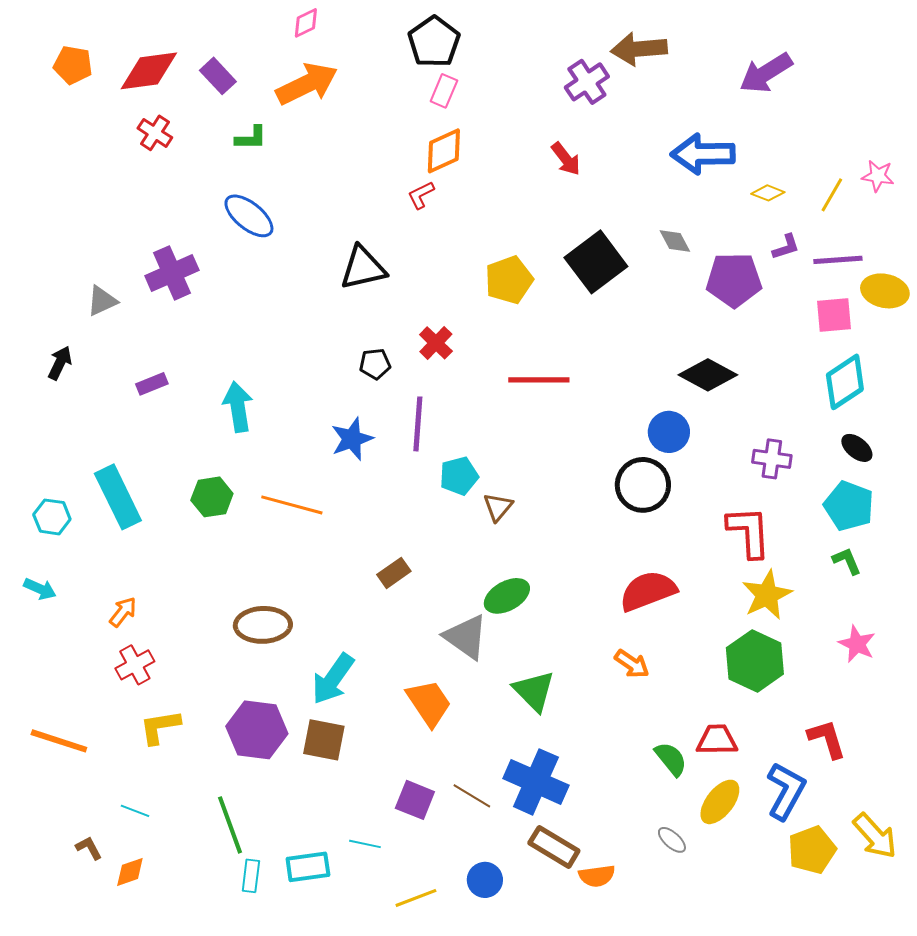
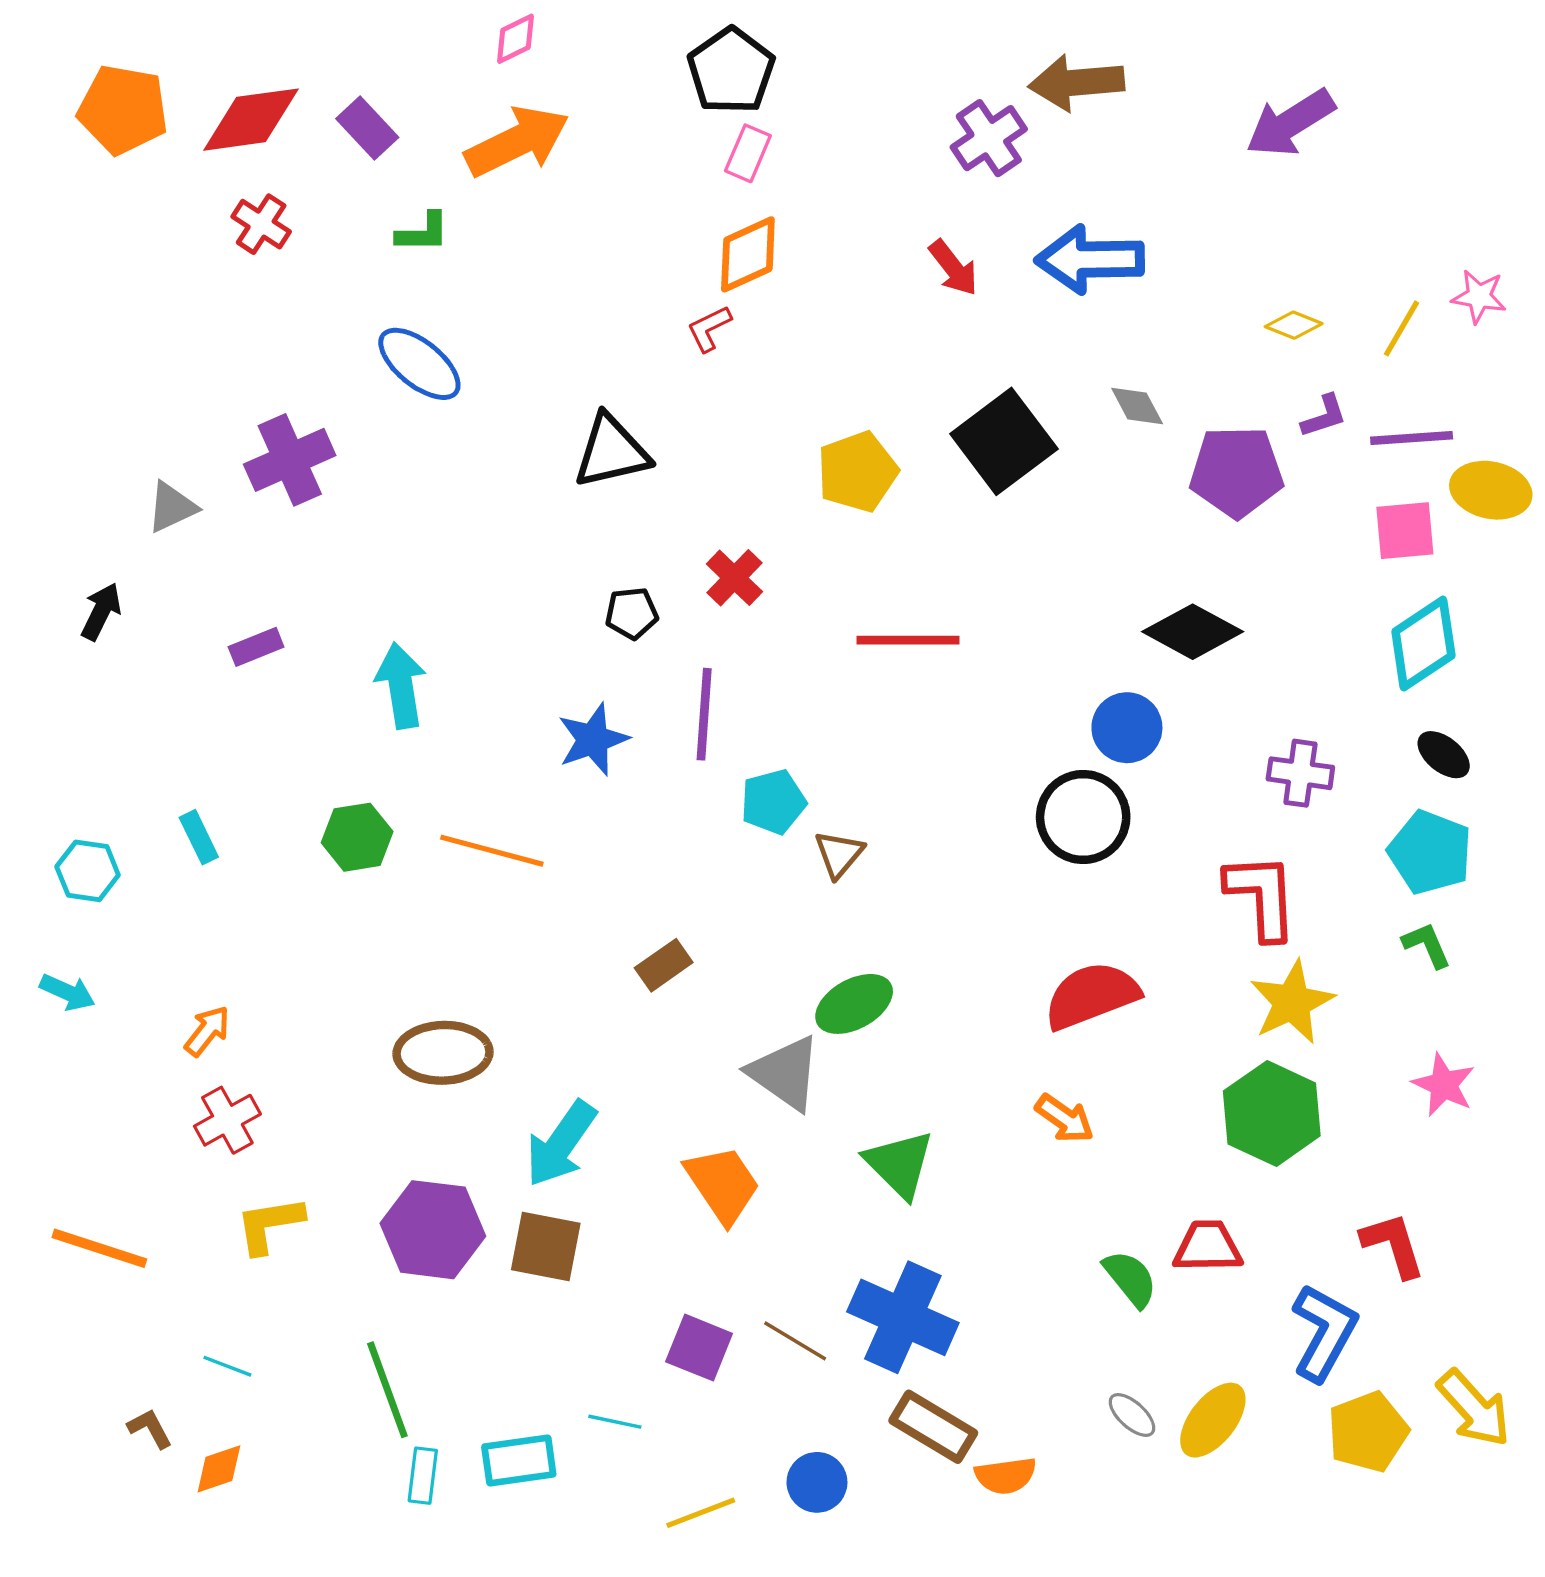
orange pentagon: (73, 65) -> (123, 109), size x1.4
blue arrow: (703, 154) -> (1090, 259), moved
cyan rectangle: (118, 497) -> (199, 837), size x0.5
yellow ellipse: (720, 802) -> (1213, 1420), moved

